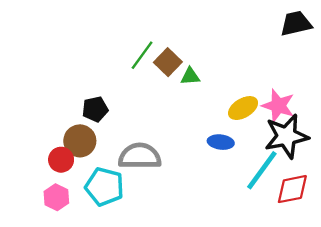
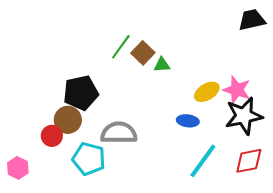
black pentagon: (95, 109) -> (81, 93), size x1.6
cyan line: (262, 170) -> (203, 161), moved
pink hexagon: (56, 197) -> (18, 168), moved

